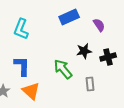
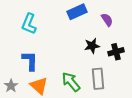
green arrow: (63, 69) -> (71, 82), moved
gray rectangle: (90, 84) -> (98, 79), size x1.5

